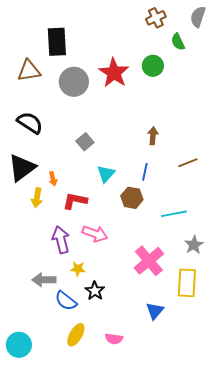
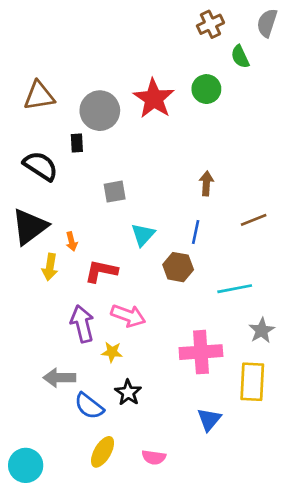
black rectangle: (57, 42) -> (77, 143), moved, size x0.5
gray square: (85, 142) -> (115, 192), turned 30
pink cross: (149, 261) -> (201, 352), turned 36
yellow star: (78, 269) -> (112, 352), moved

